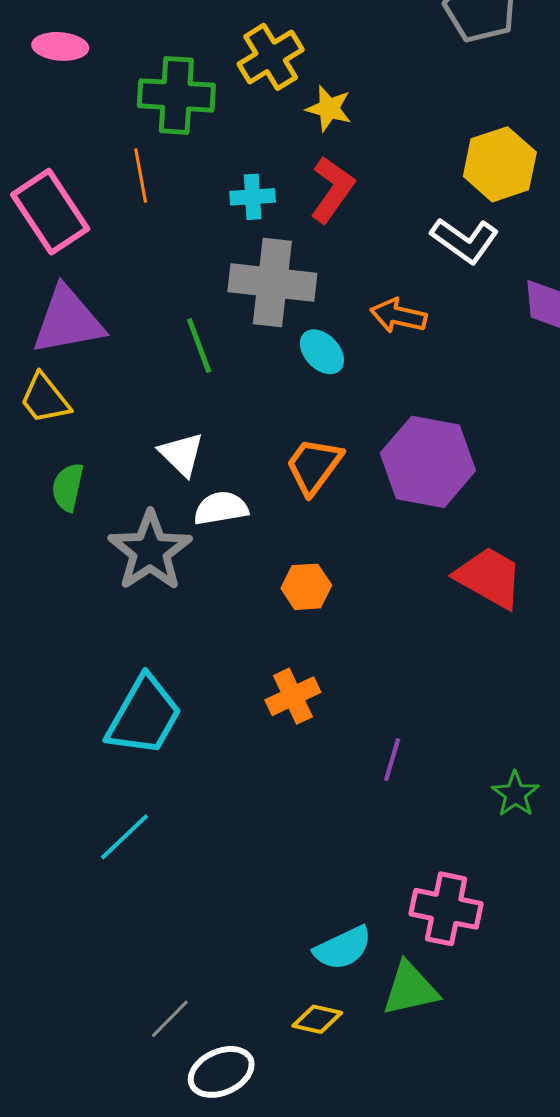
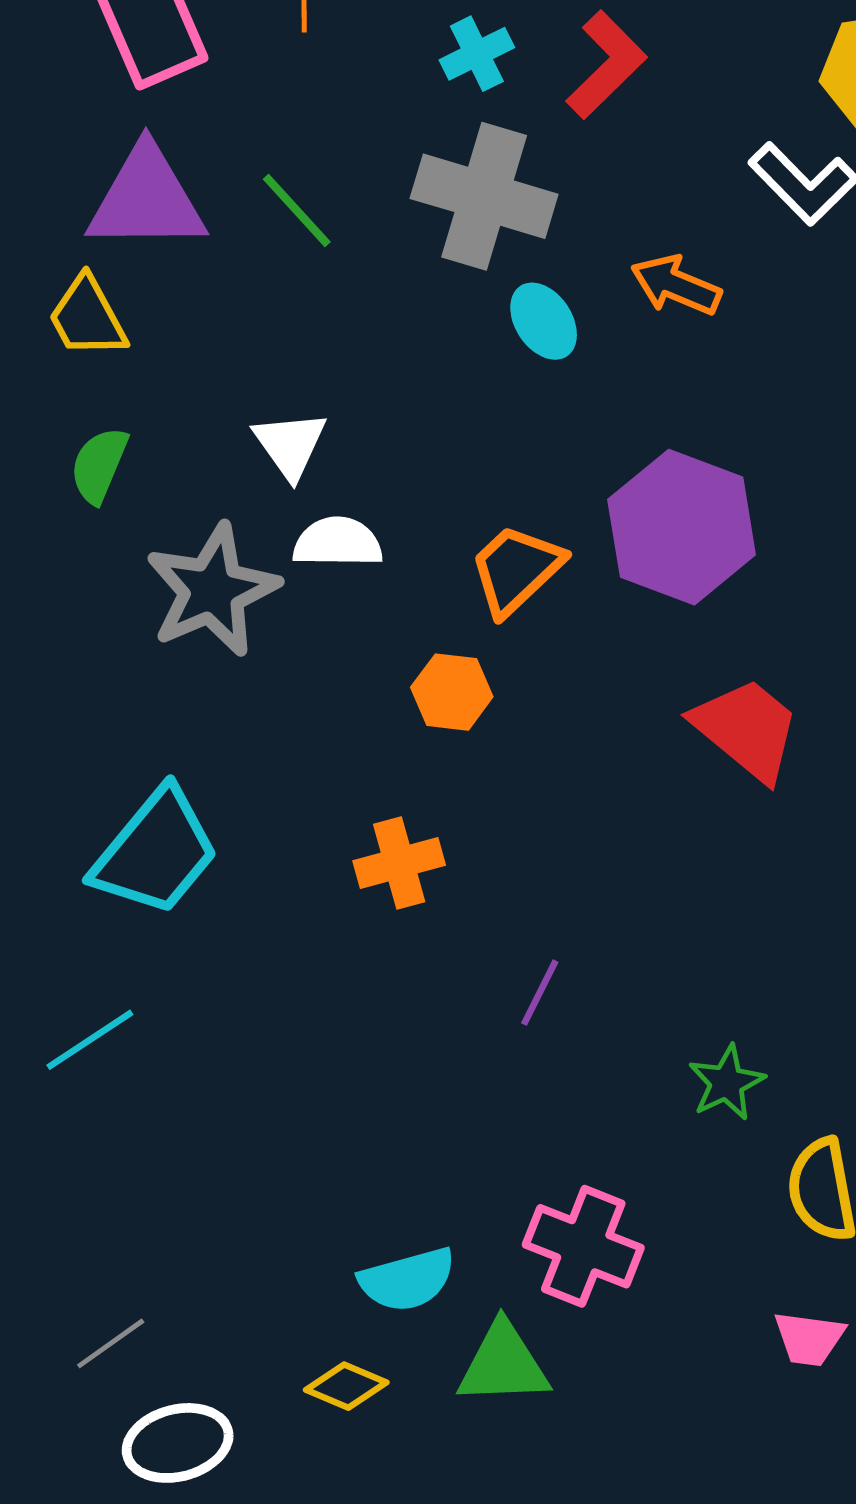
cyan cross: (253, 197) -> (477, 54), turned -33
green line: (199, 345) -> (297, 211), moved, turned -32
orange trapezoid: (314, 466) -> (516, 570), moved

